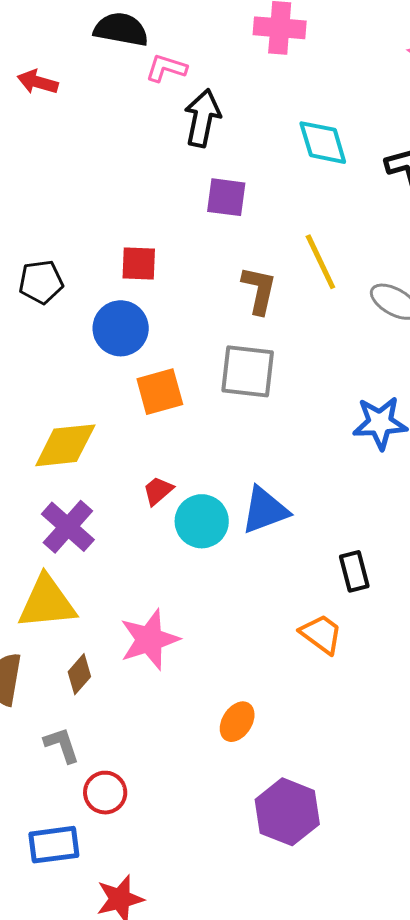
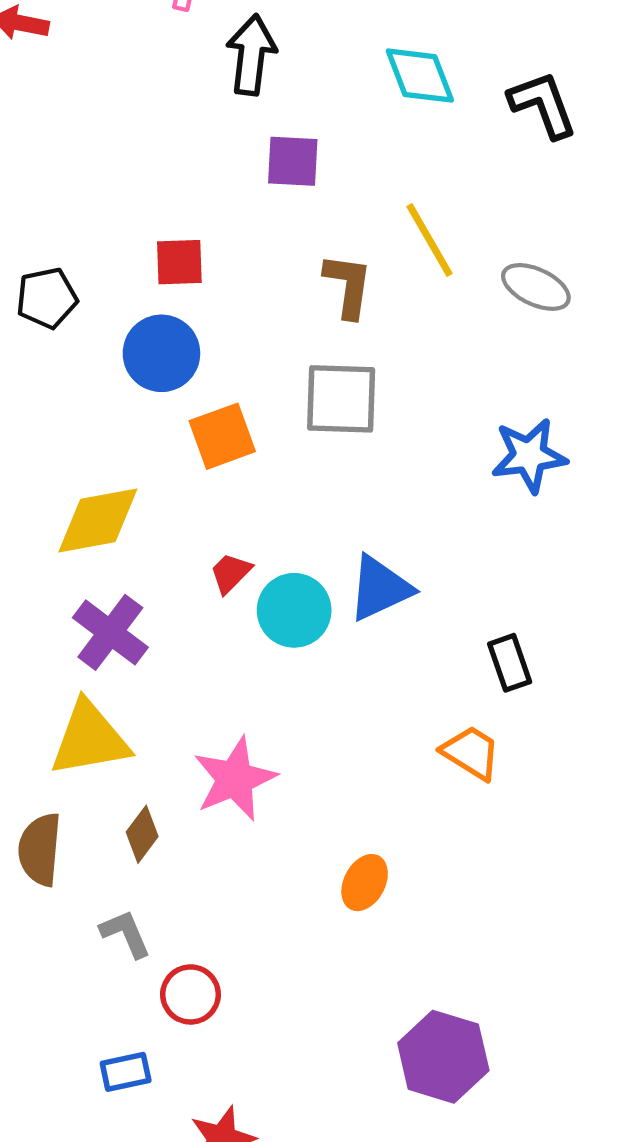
purple hexagon: (287, 812) -> (443, 1057), moved
blue rectangle: (54, 845) -> (126, 1072), size x0.7

